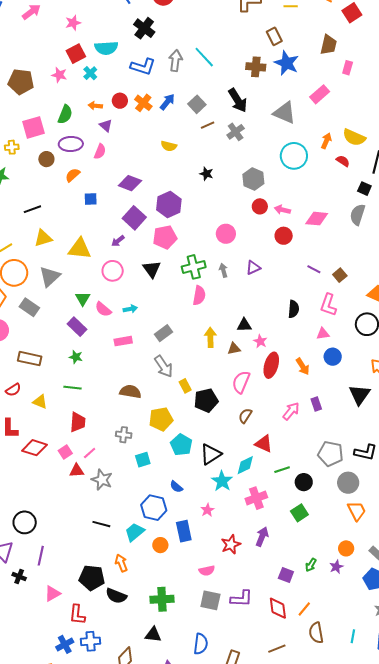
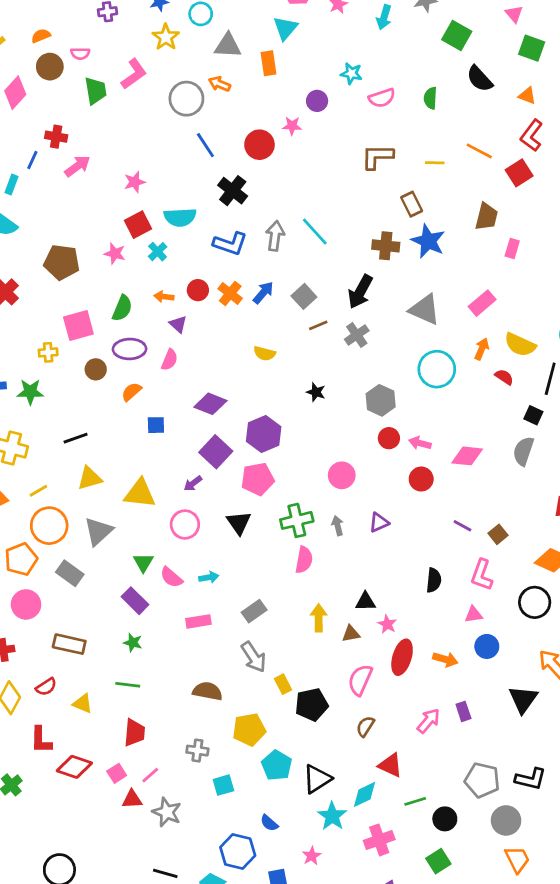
pink rectangle: (320, 94) -> (482, 303), moved
black arrow: (238, 100) -> (360, 292), turned 60
orange arrow: (303, 366) -> (445, 659), turned -42

